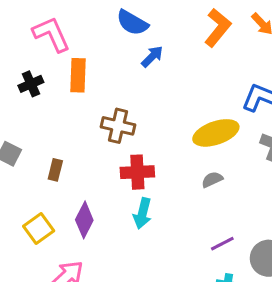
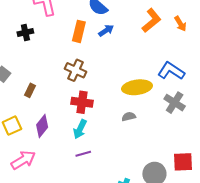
orange rectangle: (78, 75) -> (79, 31), moved
purple line: (222, 244) -> (83, 154), moved

